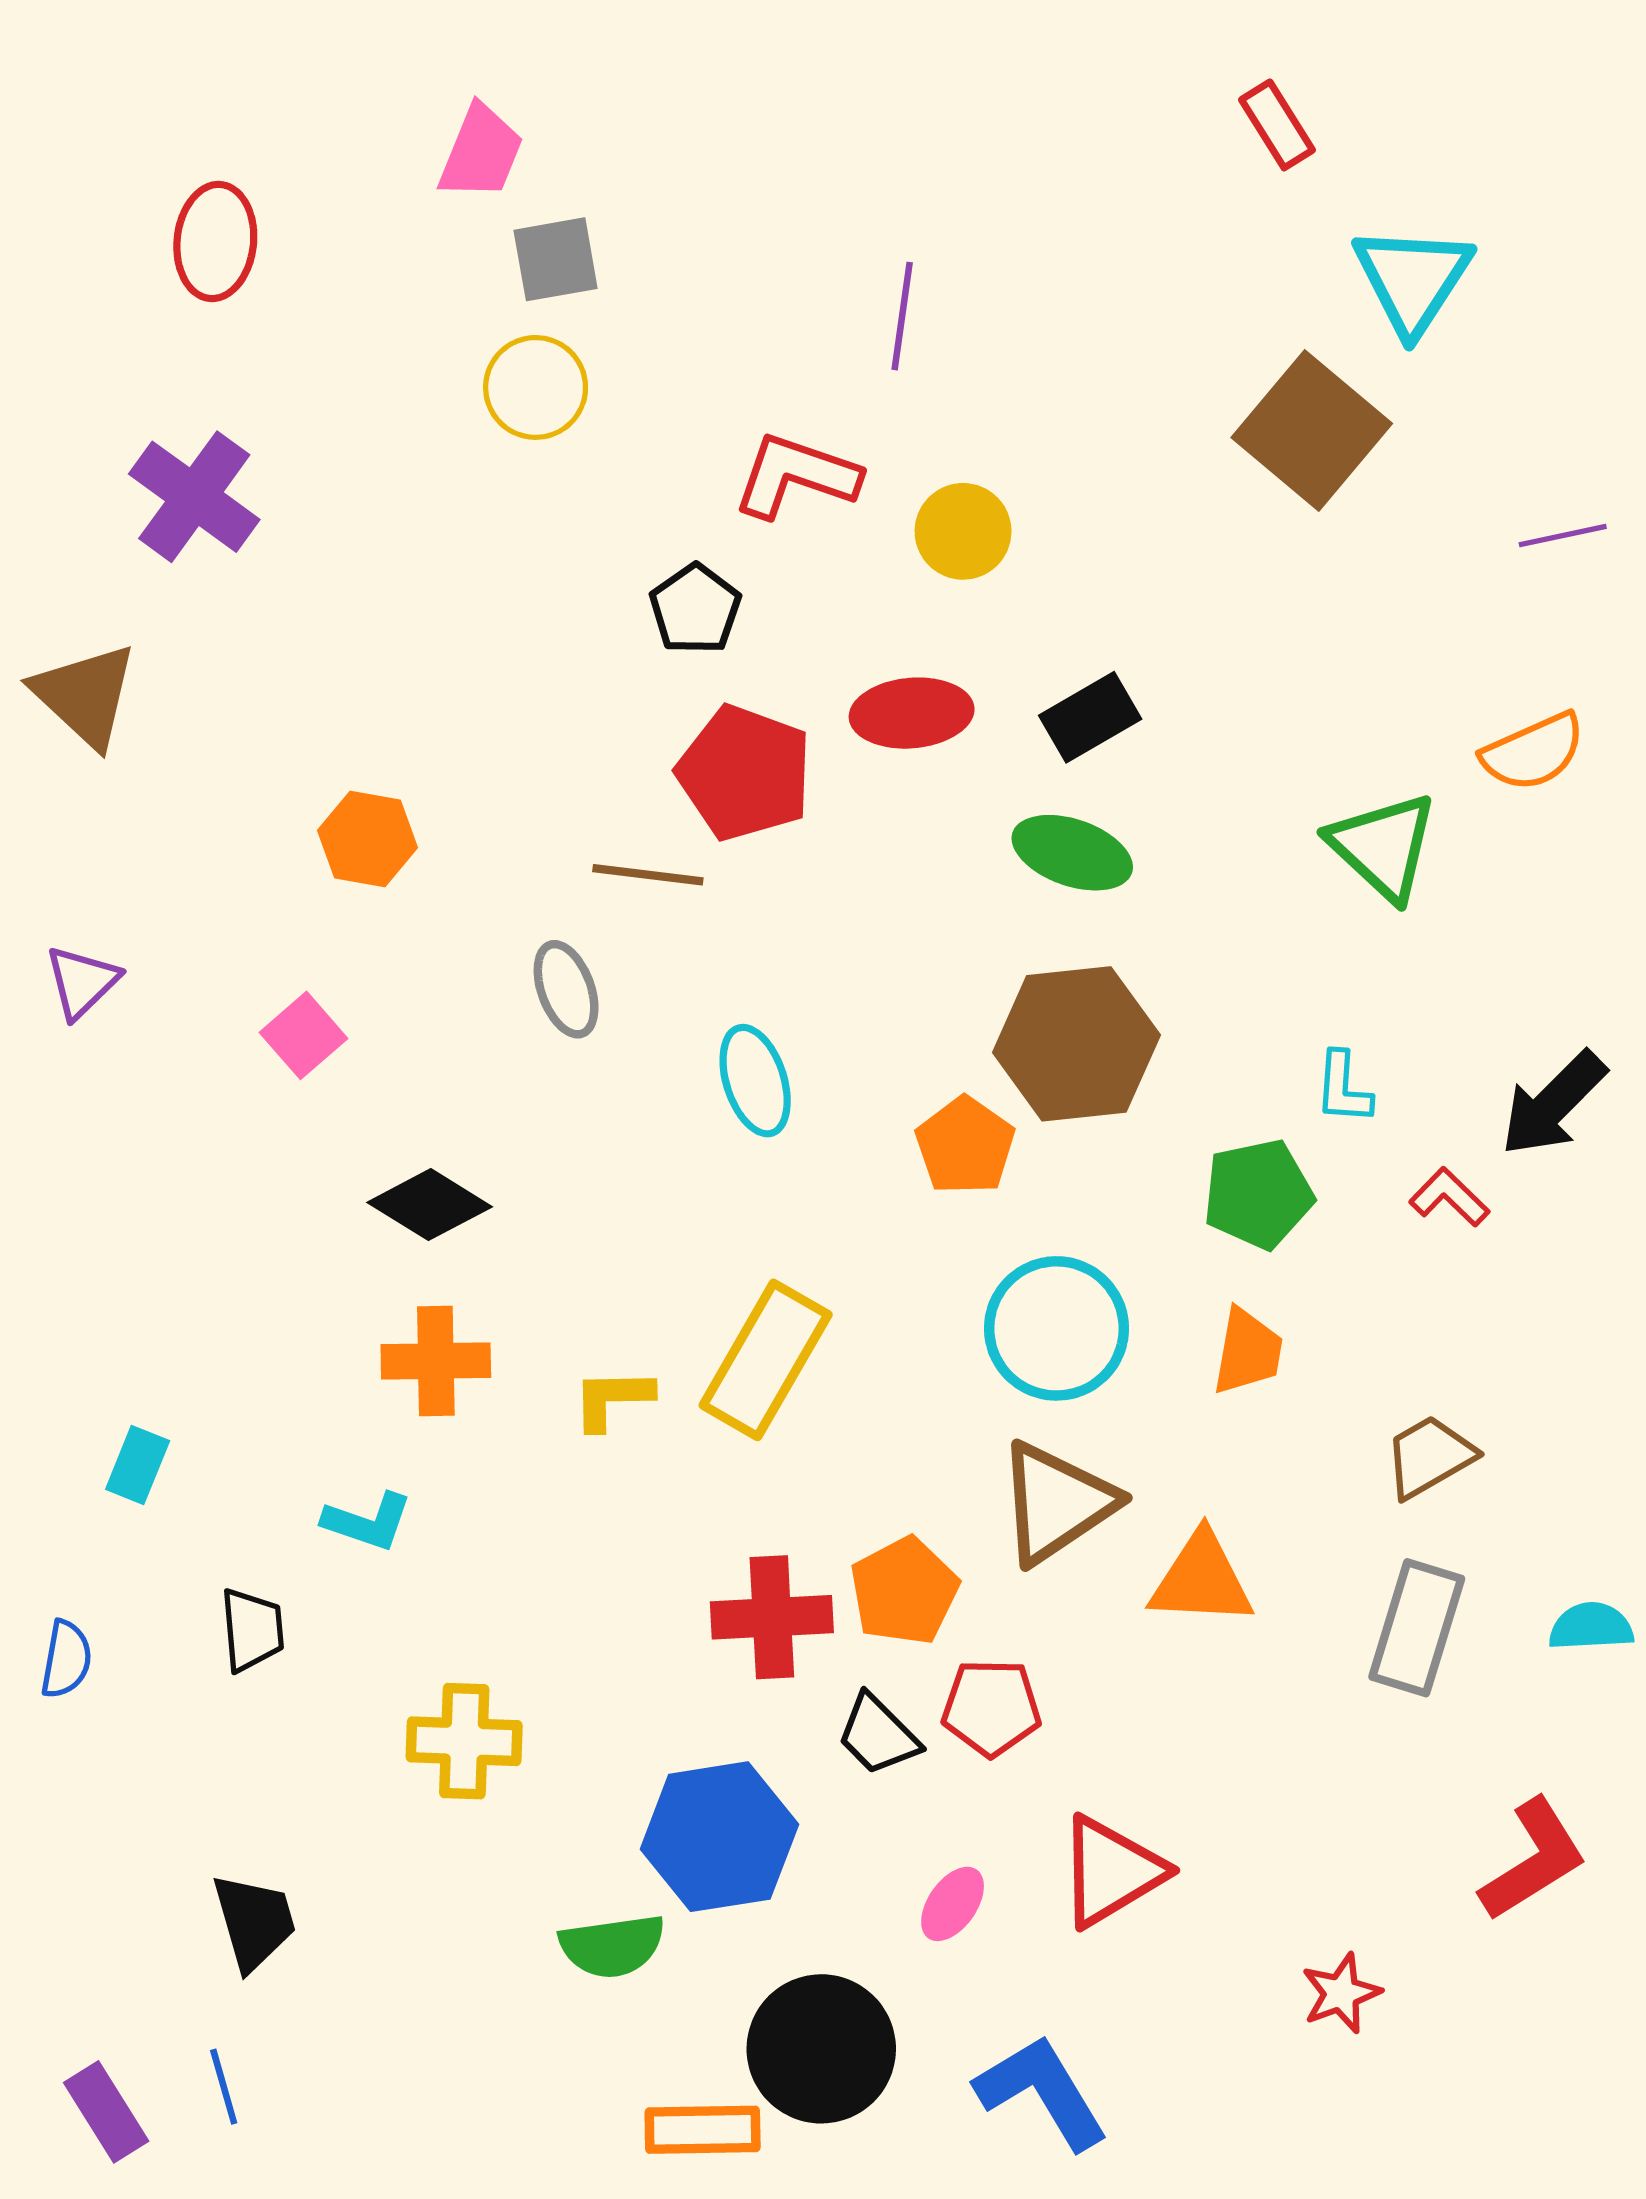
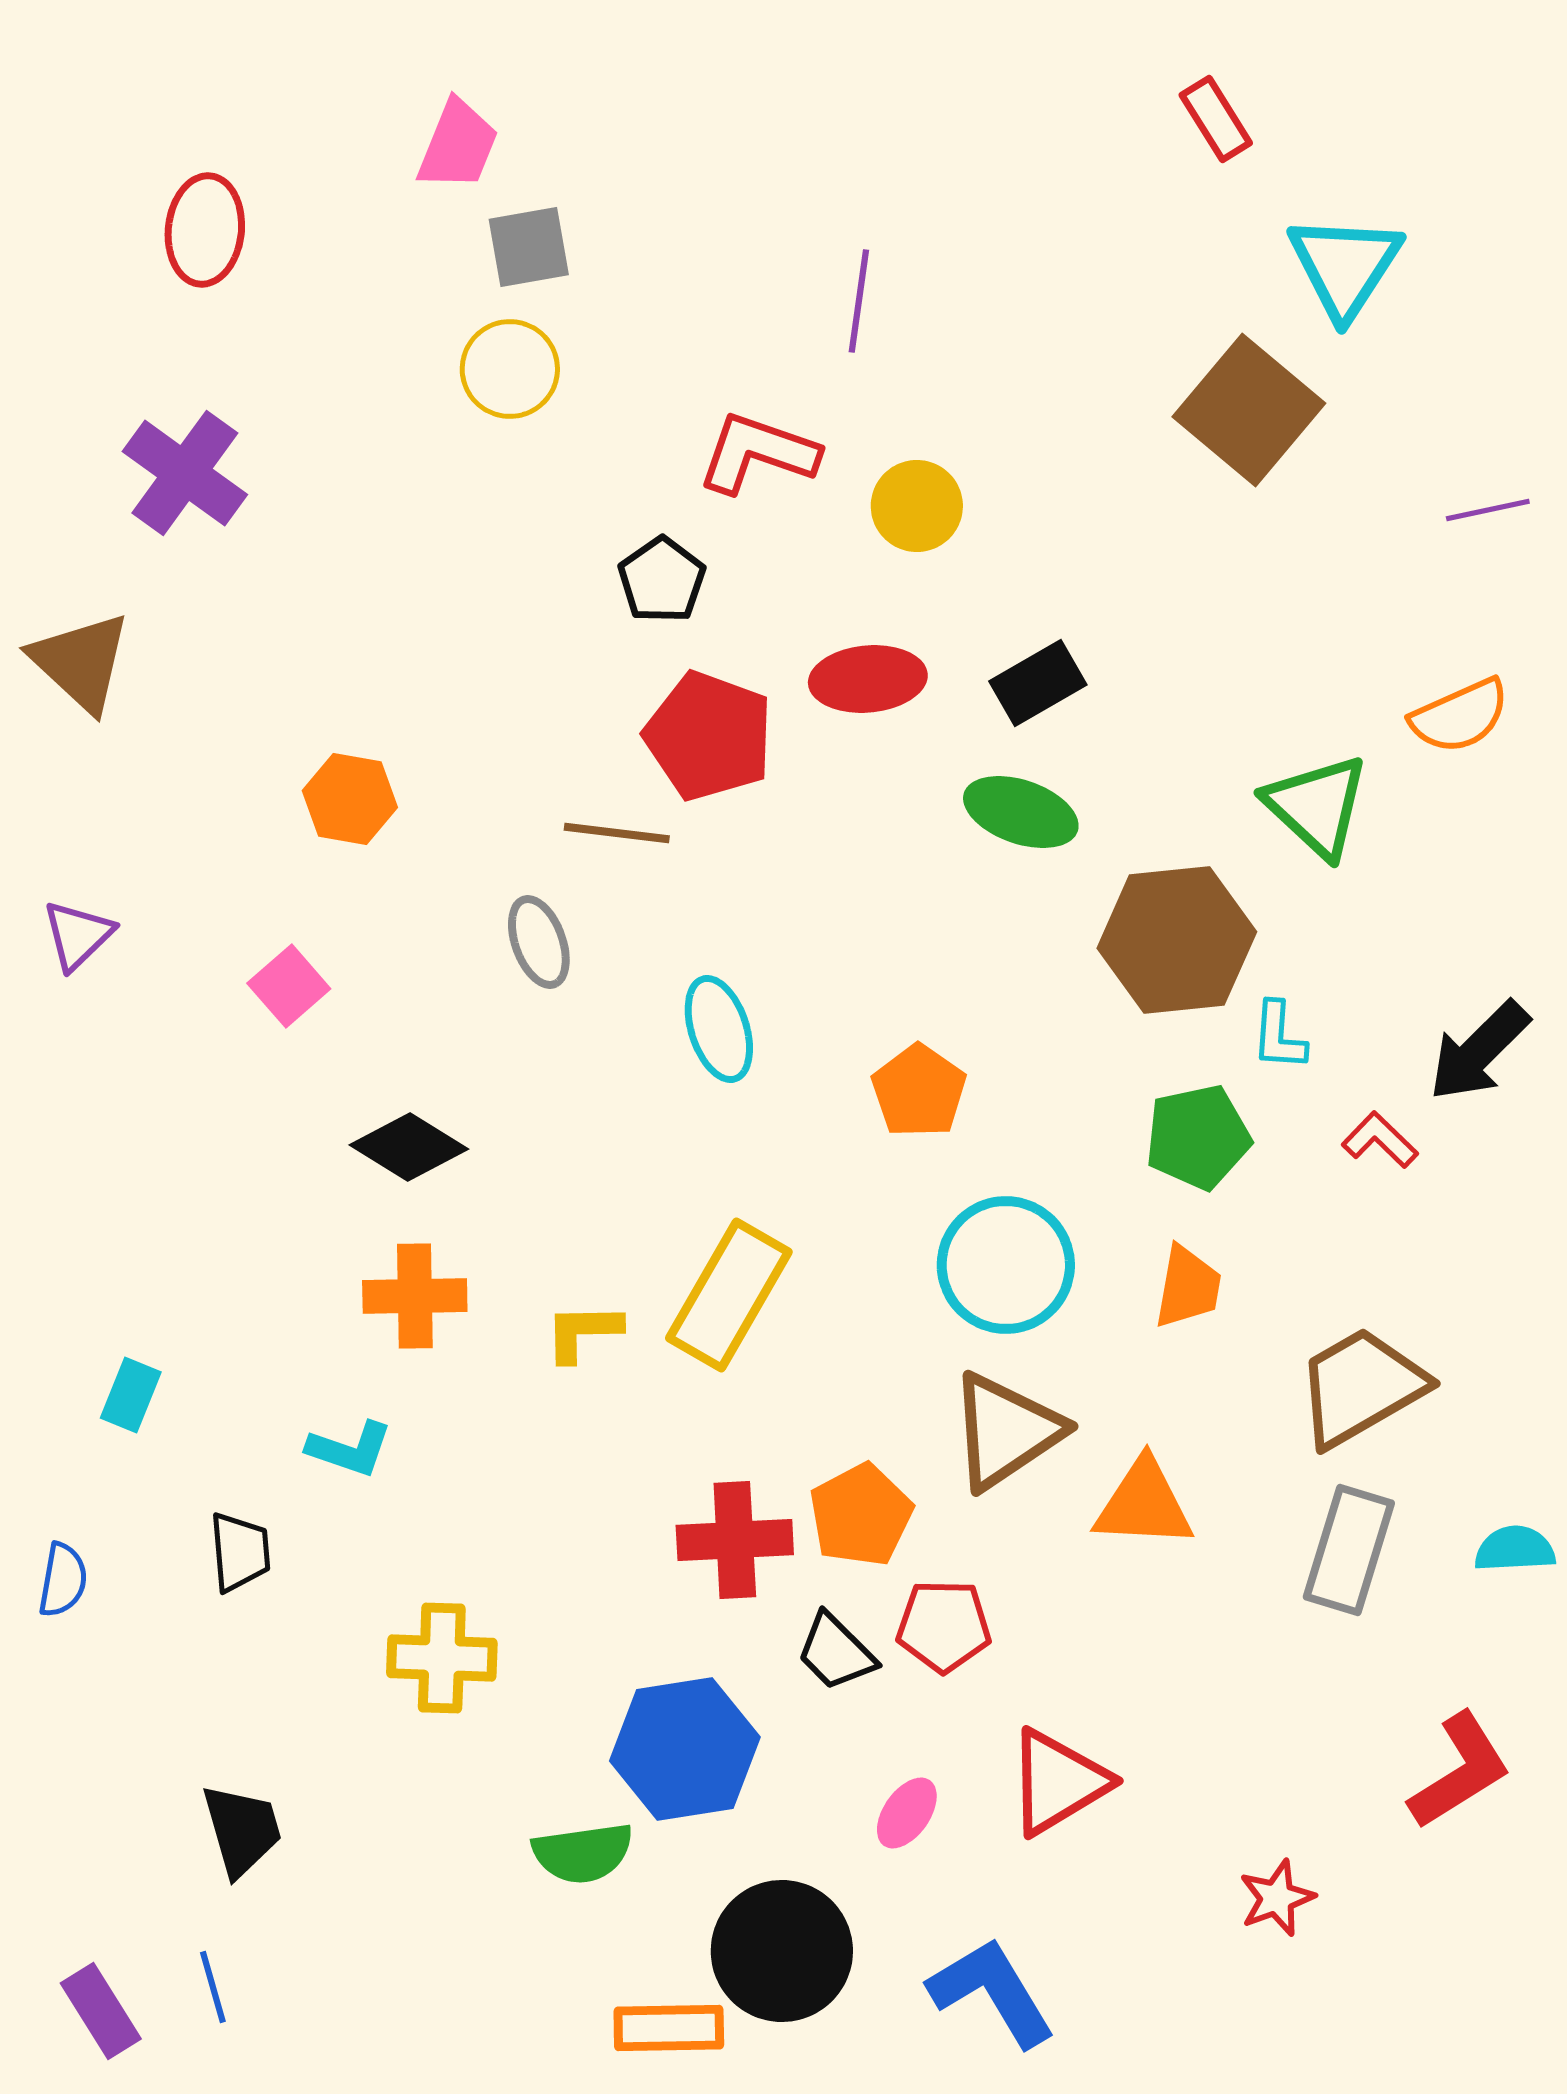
brown hexagon: (1076, 1044) -> (1177, 940), moved
brown trapezoid: (1429, 1457) -> (1361, 1387), size x1.5

